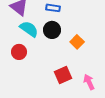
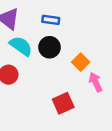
pink arrow: (89, 82) -> (96, 82), moved

